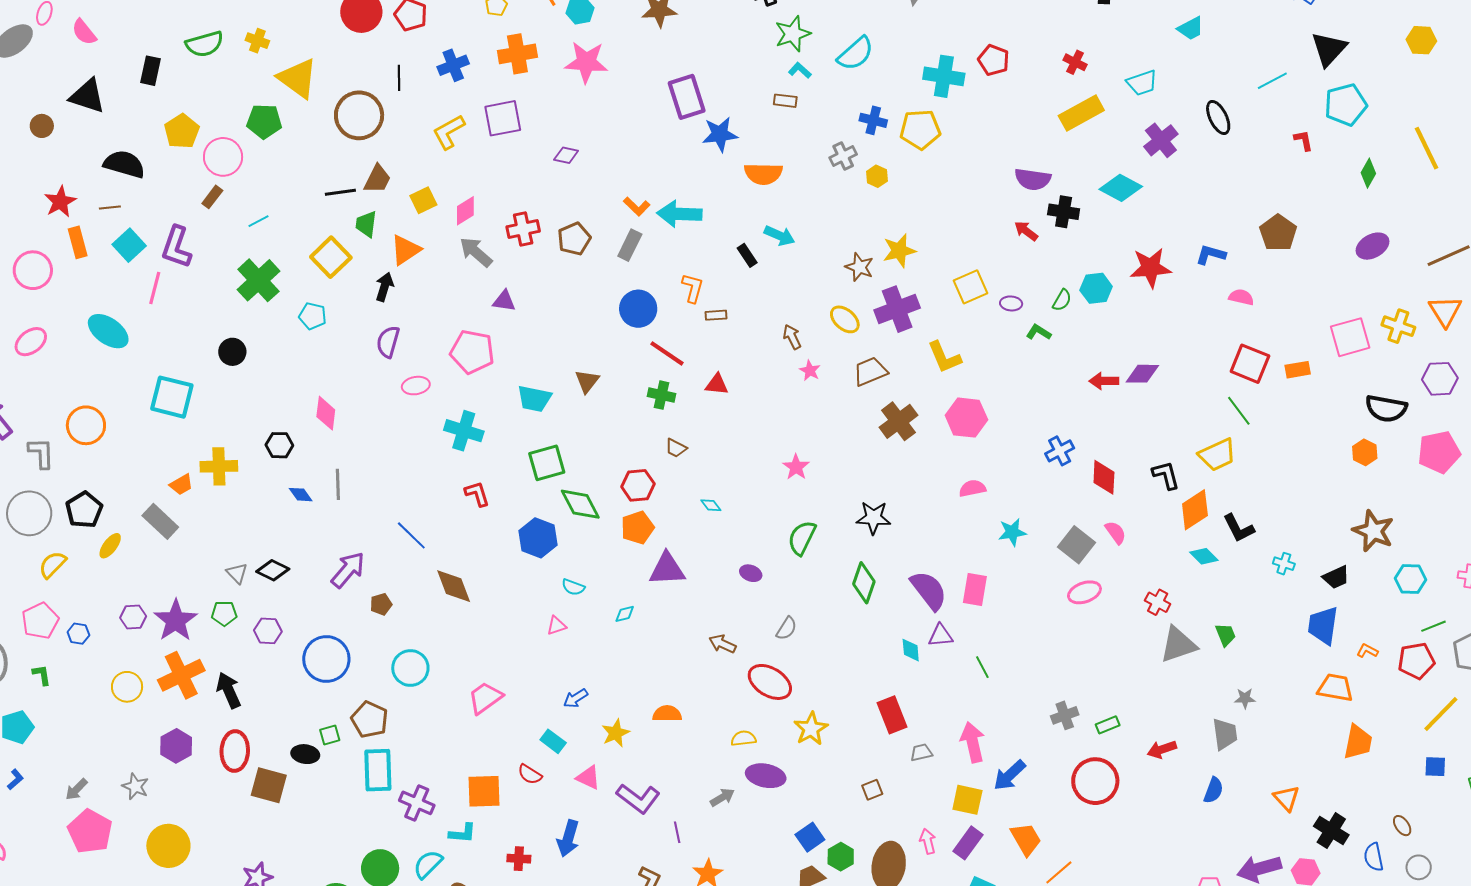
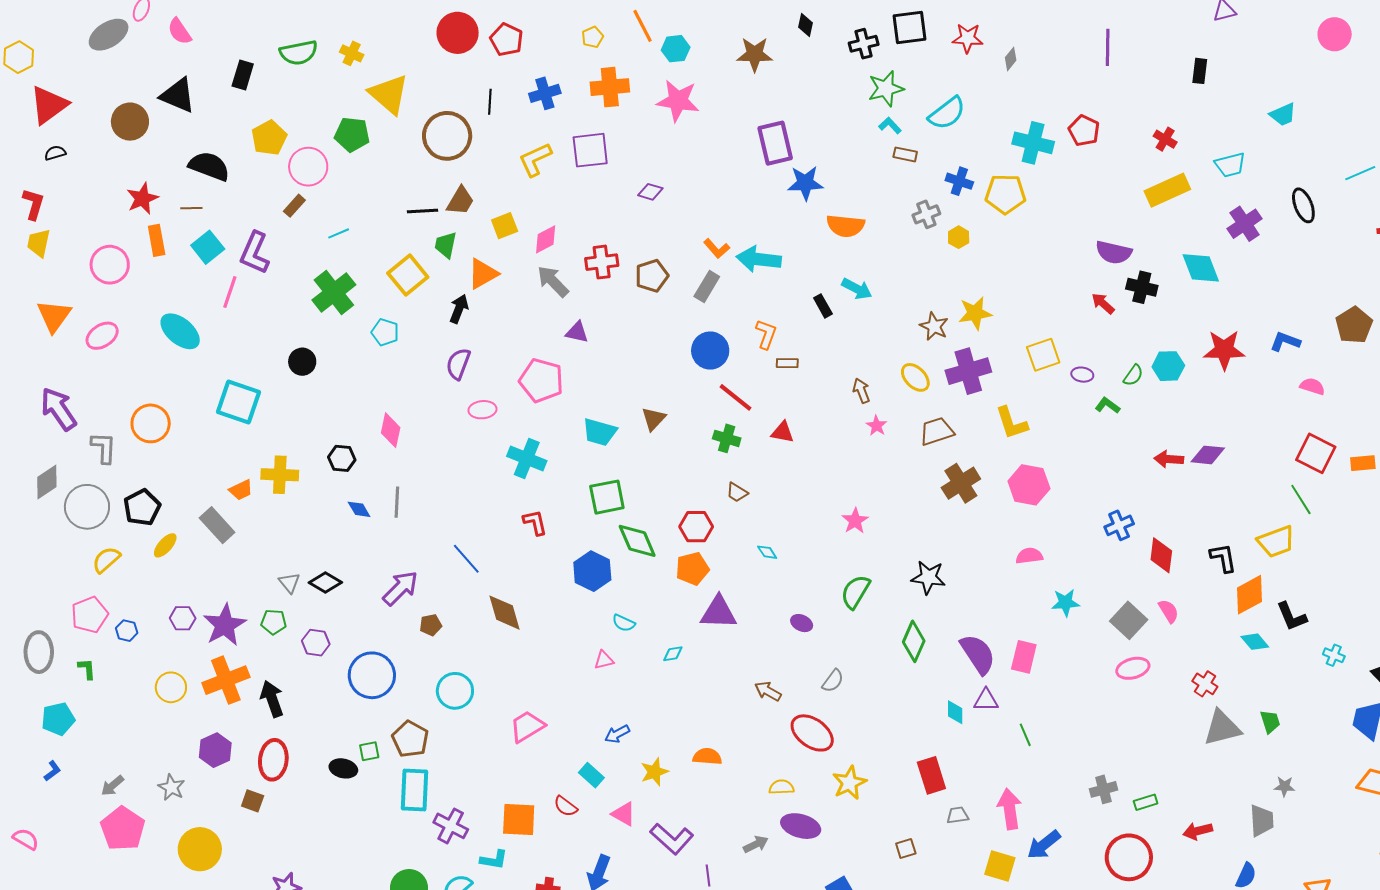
brown rectangle: (785, 101) -> (905, 154), moved
brown circle: (42, 126) -> (130, 122), size x1.6
cyan diamond: (1121, 188) -> (1201, 268), turned 36
brown square: (269, 785) -> (253, 801), moved, size x0.6

